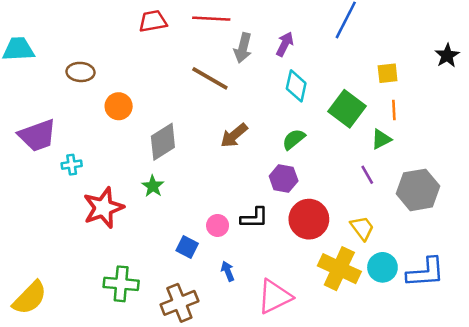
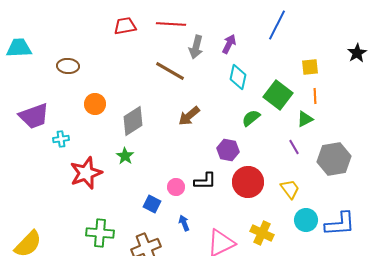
orange circle: (119, 106) -> (95, 104), moved
green semicircle: (294, 139) -> (251, 118), moved
yellow cross: (339, 269) -> (262, 233), moved, size x0.7

